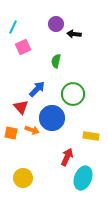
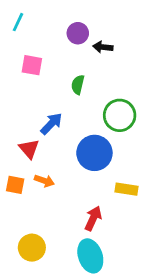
cyan line: (13, 27) -> (18, 22), moved
pink square: (23, 47) -> (32, 65), turned 35
green circle: (73, 94) -> (120, 115), moved
blue circle: (52, 118) -> (94, 153), moved
cyan ellipse: (83, 178) -> (90, 256), moved, turned -40

